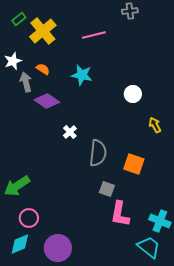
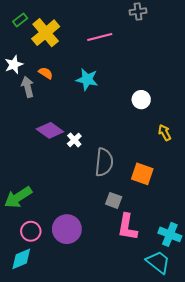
purple diamond: (47, 101) -> (50, 130), moved
purple circle: (58, 248) -> (67, 229), moved

